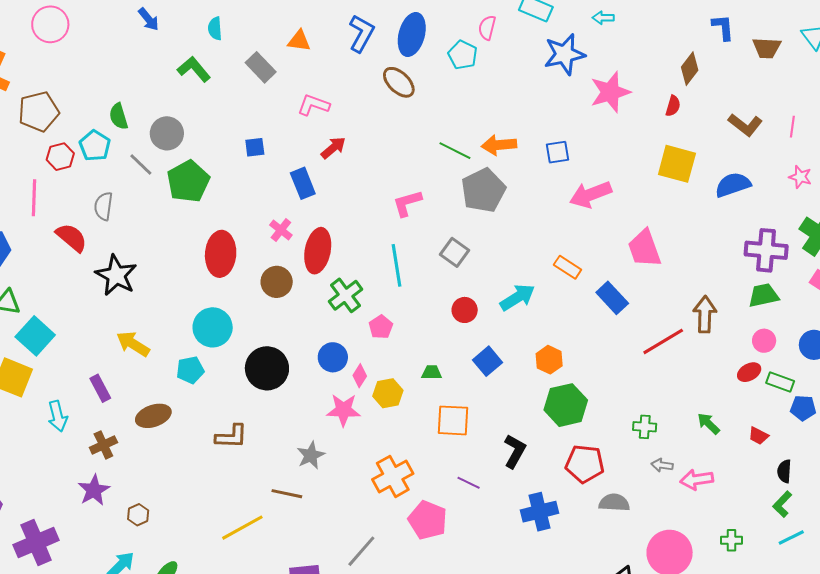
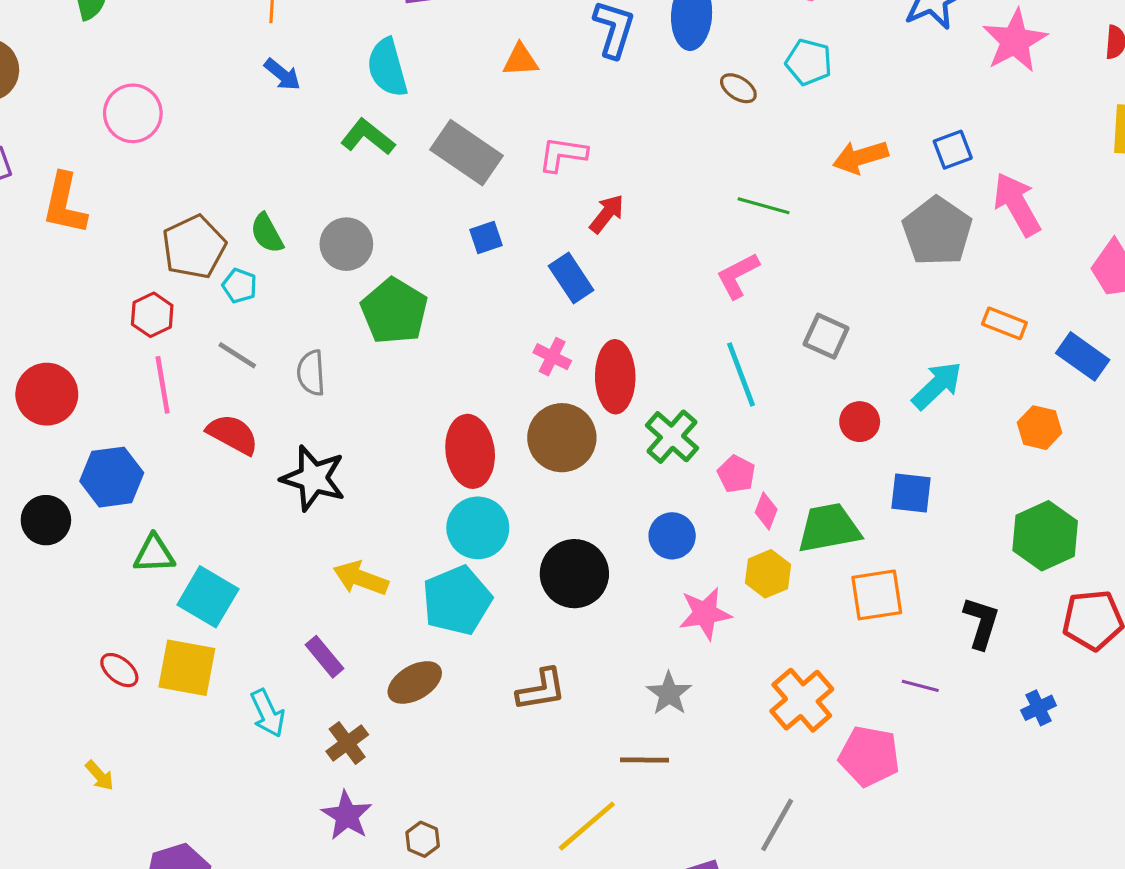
cyan semicircle: (215, 28) -> (387, 68), size x1.6
cyan pentagon: (463, 55) -> (809, 62), moved
gray rectangle: (261, 67) -> (467, 153), moved, size x1.4
brown ellipse: (399, 82) -> (738, 88), moved, size x0.7
brown pentagon: (39, 112) -> (194, 247), moved
cyan pentagon: (95, 146) -> (240, 286), size x0.7
green line: (455, 151) -> (764, 206), moved
red hexagon: (60, 157) -> (152, 315), moved
gray line: (141, 164) -> (237, 355), moved
gray pentagon: (483, 190) -> (937, 231), moved
pink arrow: (591, 194) -> (1017, 204), turned 93
gray semicircle: (104, 206) -> (311, 373), moved
red ellipse: (221, 254) -> (470, 451), moved
brown circle: (277, 282) -> (562, 438), size x1.4
orange hexagon: (549, 360) -> (1040, 428), moved
blue square: (487, 361) -> (911, 493), turned -32
cyan pentagon: (190, 370) -> (457, 600), size x1.6
green trapezoid: (432, 372) -> (829, 528), size x2.0
pink diamond: (360, 376) -> (766, 511), moved
blue cross: (540, 512) -> (1039, 708), size x0.6

